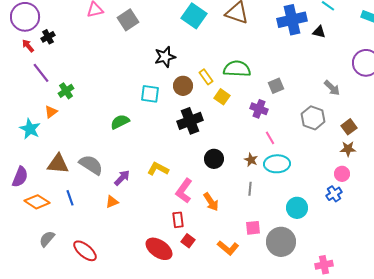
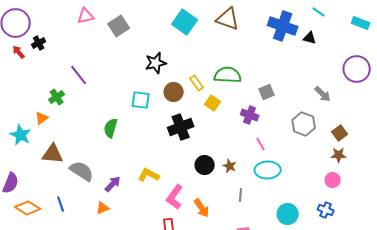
blue cross: (292, 20) -> (283, 26), turned 32
purple line: (41, 73) -> (79, 75), moved
green semicircle: (120, 122) -> (111, 128), turned -48
brown star: (251, 160) -> (230, 166), moved
brown triangle: (58, 164) -> (53, 154), moved
blue cross: (334, 194) -> (326, 210), moved, turned -35

